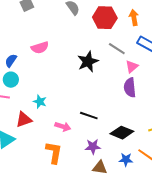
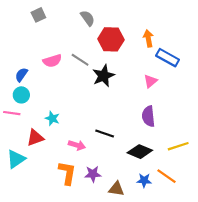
red hexagon: (105, 18) -> (111, 39), moved
orange arrow: (134, 18) -> (148, 38), moved
gray line: (117, 49) -> (80, 60), moved
purple semicircle: (130, 88) -> (148, 116), moved
purple star: (93, 147) -> (93, 174), moved

